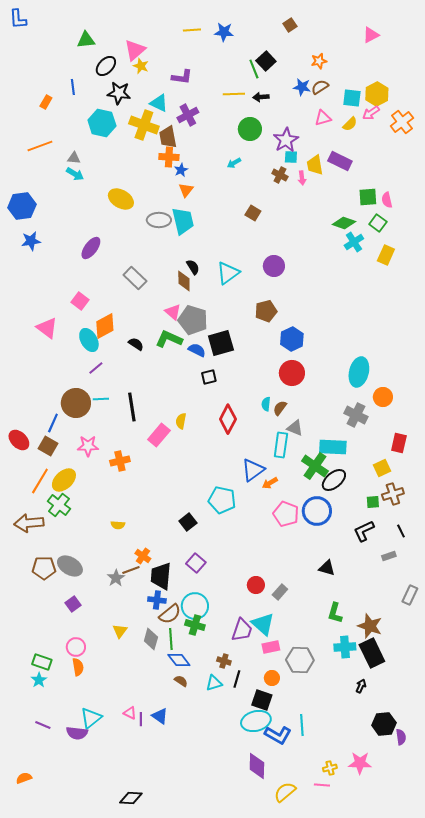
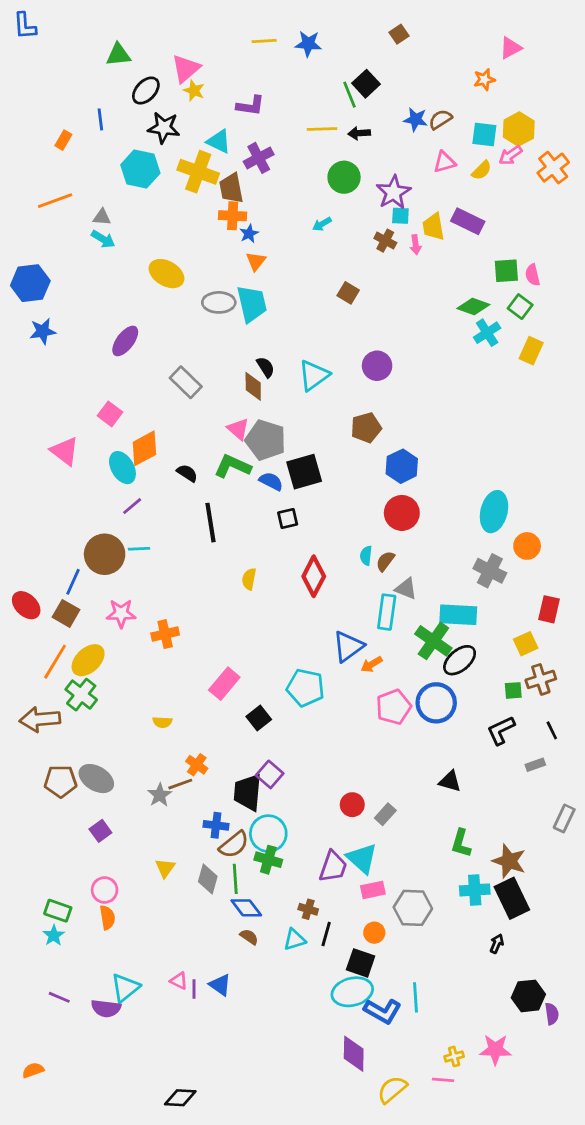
orange star: (319, 61) -> (484, 80), moved
black line: (132, 407) -> (211, 523), moved
pink rectangle: (159, 435) -> (224, 684), moved
pink pentagon: (286, 514) -> (394, 707), turned 30
black trapezoid: (161, 576) -> (248, 792), moved

